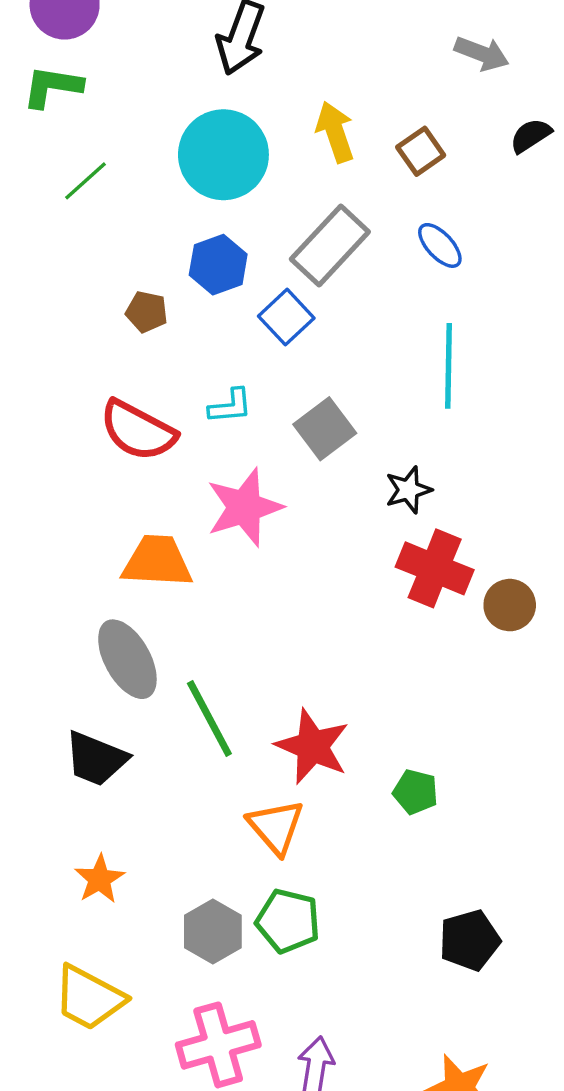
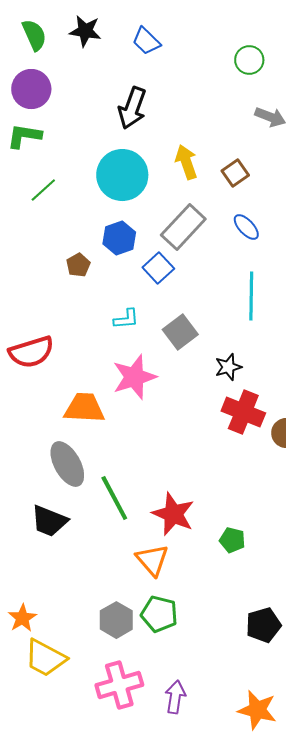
brown pentagon: (147, 312) -> (78, 265), turned 30
red semicircle: (138, 430) -> (31, 352), moved, turned -45
orange star: (99, 879) -> (22, 618), moved

